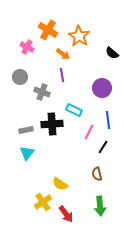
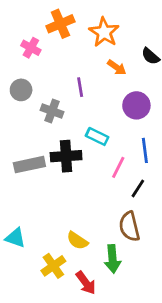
orange cross: (48, 30) -> (60, 24), turned 36
orange arrow: (63, 54) -> (117, 67), moved
gray rectangle: (26, 130) -> (29, 165), size x1.5
cyan triangle: (27, 153) -> (15, 238), moved, turned -49
brown semicircle: (97, 174) -> (129, 226), size x1.5
green arrow: (100, 206) -> (113, 259), moved

